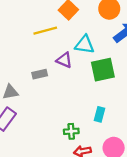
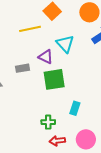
cyan triangle: (85, 45) -> (65, 44), turned 36
green square: (103, 70) -> (54, 79), moved

